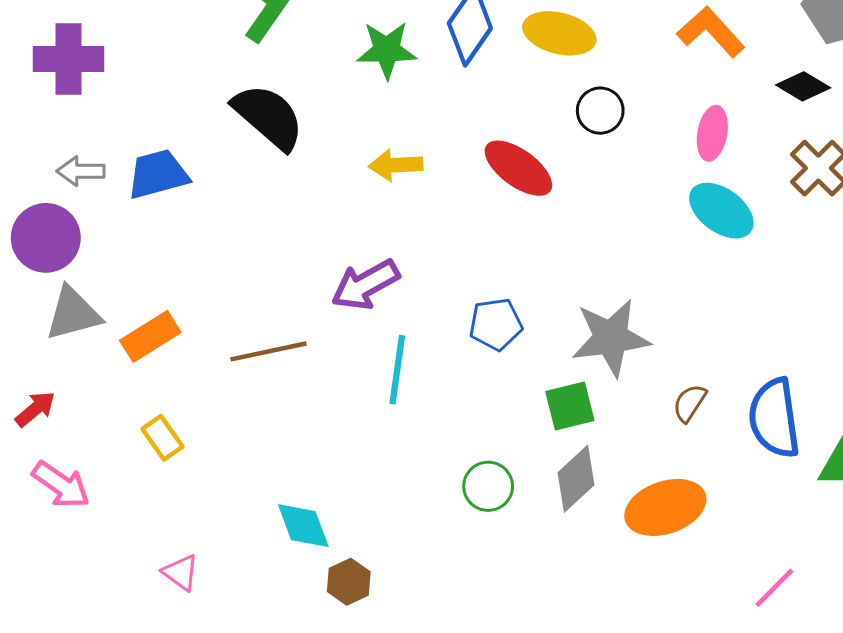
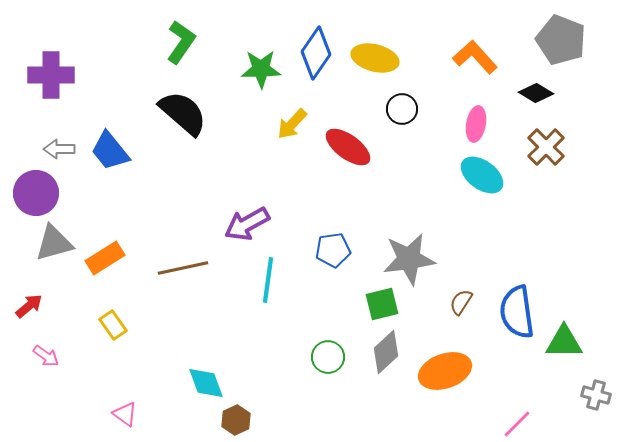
yellow arrow: (396, 165) -> (292, 124), moved, turned -44
blue trapezoid: (158, 174) -> (110, 151), turned -114
pink arrow: (61, 485) -> (46, 356), size x0.7

